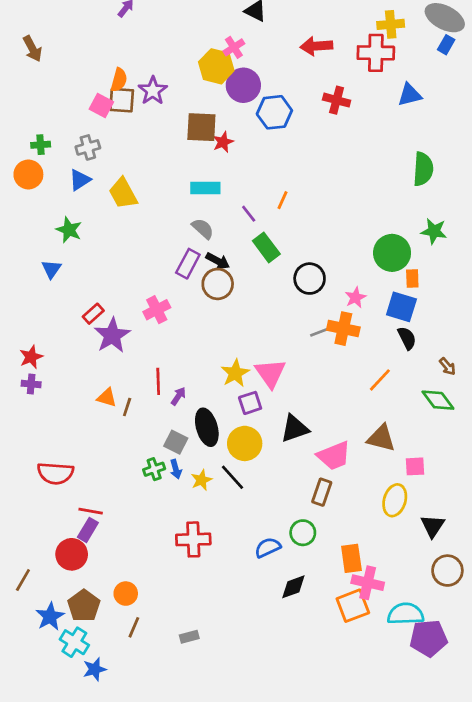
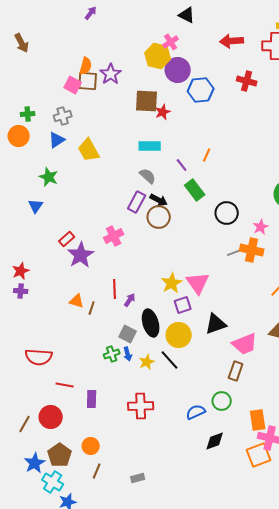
purple rectangle: (88, 530) -> (92, 399), moved, turned -30
brown line: (23, 580) -> (25, 424), moved

